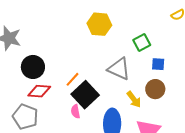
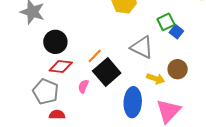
blue square: (158, 64) -> (176, 32), moved, turned 32
yellow arrow: (134, 99) -> (156, 79), turned -36
pink semicircle: (76, 111) -> (83, 86), moved, turned 32

